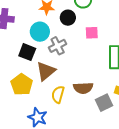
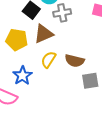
yellow pentagon: (22, 85) -> (17, 40), turned 30

